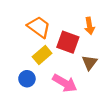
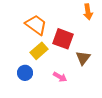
orange arrow: (90, 26) -> (88, 12), moved
pink arrow: (65, 83) -> (60, 77), size x0.6

